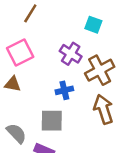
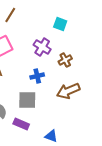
brown cross: (100, 70) -> (65, 60), size x0.6
brown arrow: (103, 109) -> (68, 91), turned -95

